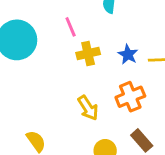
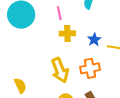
yellow arrow: (88, 108) -> (60, 70), size x1.4

